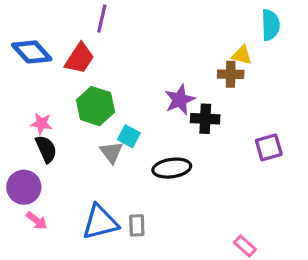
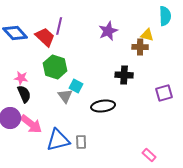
purple line: (102, 19) -> (59, 26), moved
red trapezoid: (80, 58) -> (45, 37), turned -80
purple star: (180, 100) -> (108, 31), moved
pink arrow: (37, 221) -> (31, 124), moved, size x1.6

